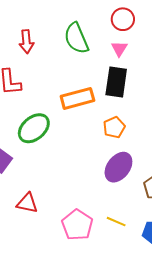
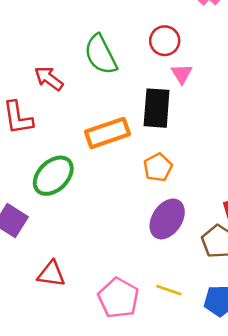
red circle: (123, 19) -> (165, 41), moved
red arrow: (26, 42) -> (49, 78), moved, turned 135
pink triangle: (119, 49) -> (182, 74), moved

